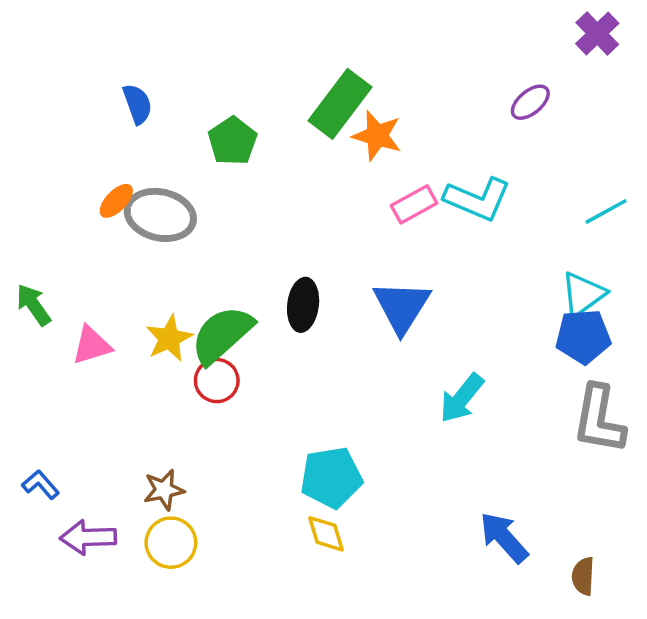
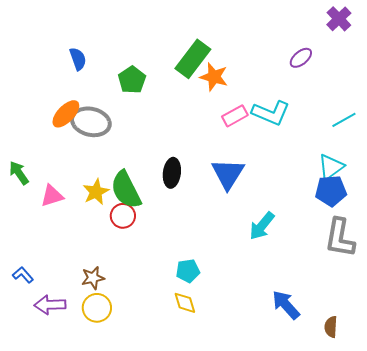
orange ellipse: (116, 201) -> (66, 114), size x1.4
green semicircle: (222, 335) -> (126, 190), turned -75
cyan pentagon: (331, 477) -> (188, 271), size x0.7

